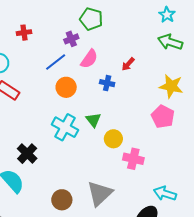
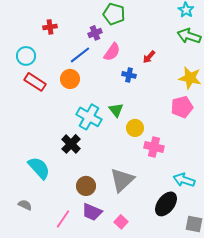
orange circle: (66, 87) -> (70, 79), moved
pink pentagon: (163, 117) -> (182, 107), turned 30
black cross: (27, 154) -> (71, 144), moved

